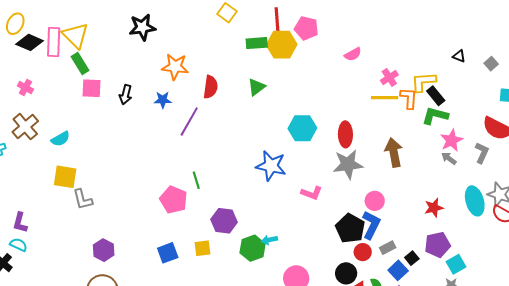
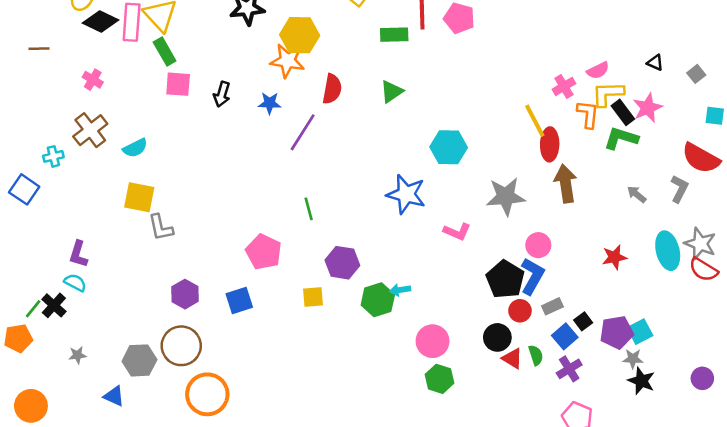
yellow hexagon: (282, 45) -> (300, 35), moved
pink semicircle: (353, 54) -> (598, 70), moved
yellow line: (385, 98) -> (535, 121), moved, turned 60
red ellipse: (345, 134) -> (550, 144), moved
pink star: (452, 140) -> (648, 108), moved
pink pentagon: (174, 200) -> (264, 252), moved
purple pentagon: (438, 245) -> (617, 332), moved
blue square: (168, 253) -> (239, 301), moved

